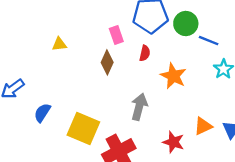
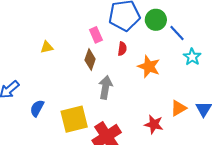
blue line: (209, 41) -> (177, 33), turned 30
gray arrow: (139, 107) -> (105, 87), moved
yellow square: (83, 129) -> (74, 119), turned -32

